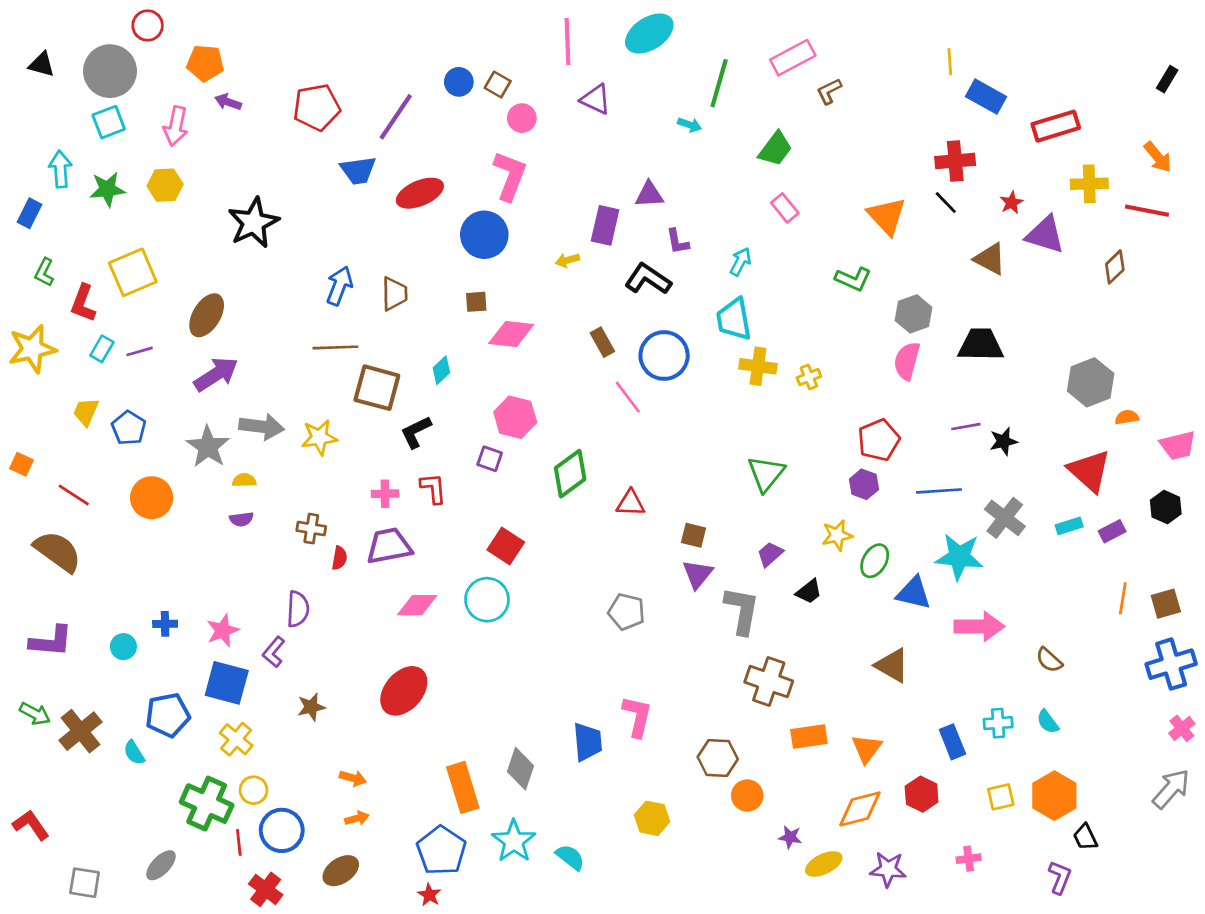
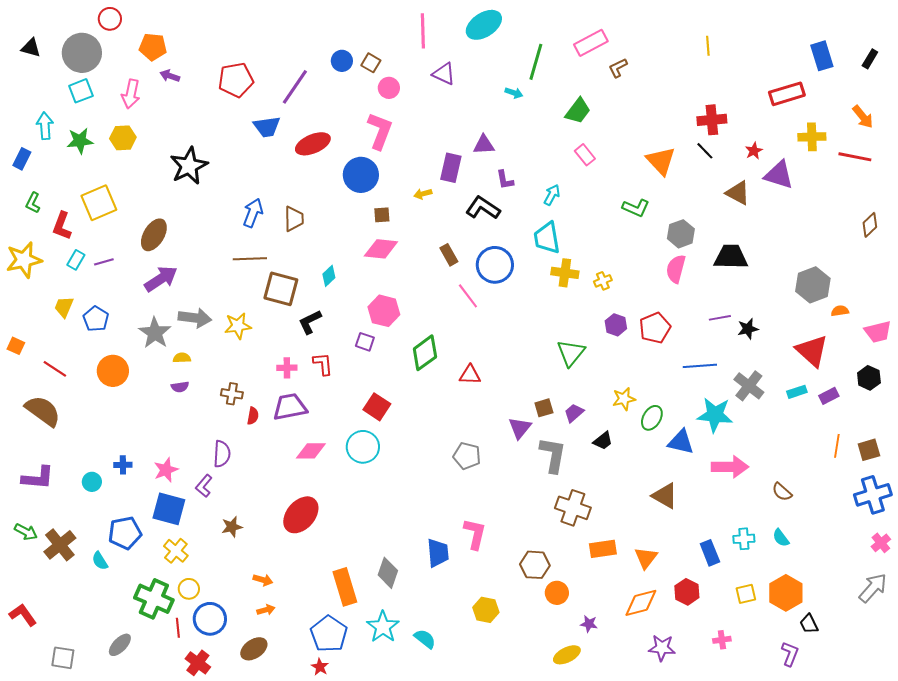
blue rectangle: (986, 97) -> (822, 56), moved, turned 44
brown diamond: (1115, 267) -> (870, 225), moved
brown square: (476, 302) -> (382, 215), moved
purple hexagon: (864, 484) -> (616, 325), moved
brown square: (694, 535) -> (544, 408), moved, turned -30
yellow ellipse: (824, 864) -> (567, 655), moved

